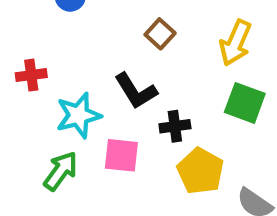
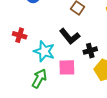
red cross: (31, 75) -> (20, 35), turned 32
cyan star: (78, 115) -> (44, 51), turned -30

